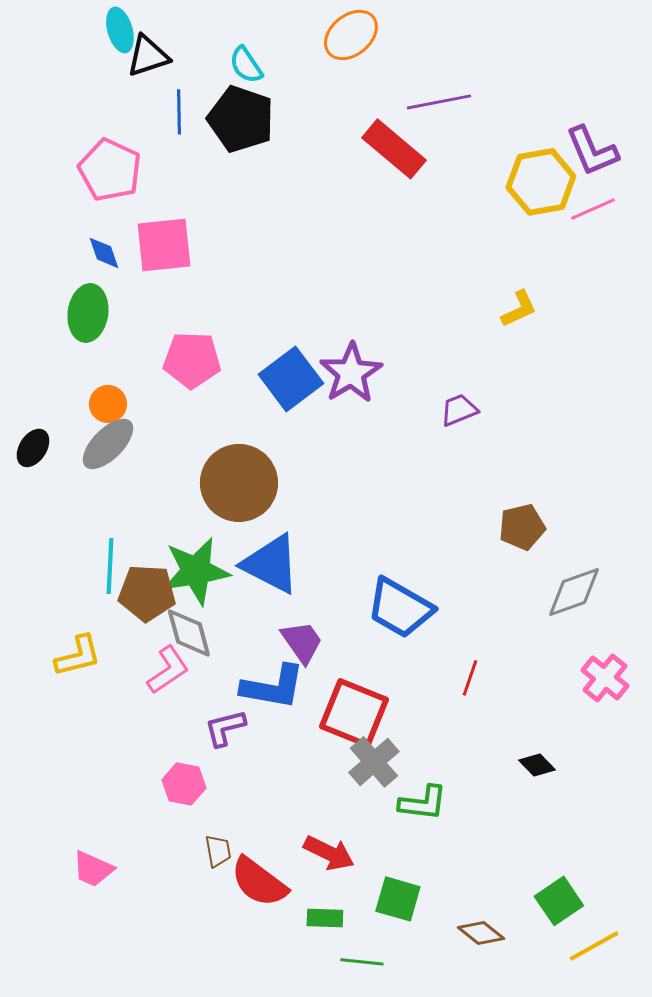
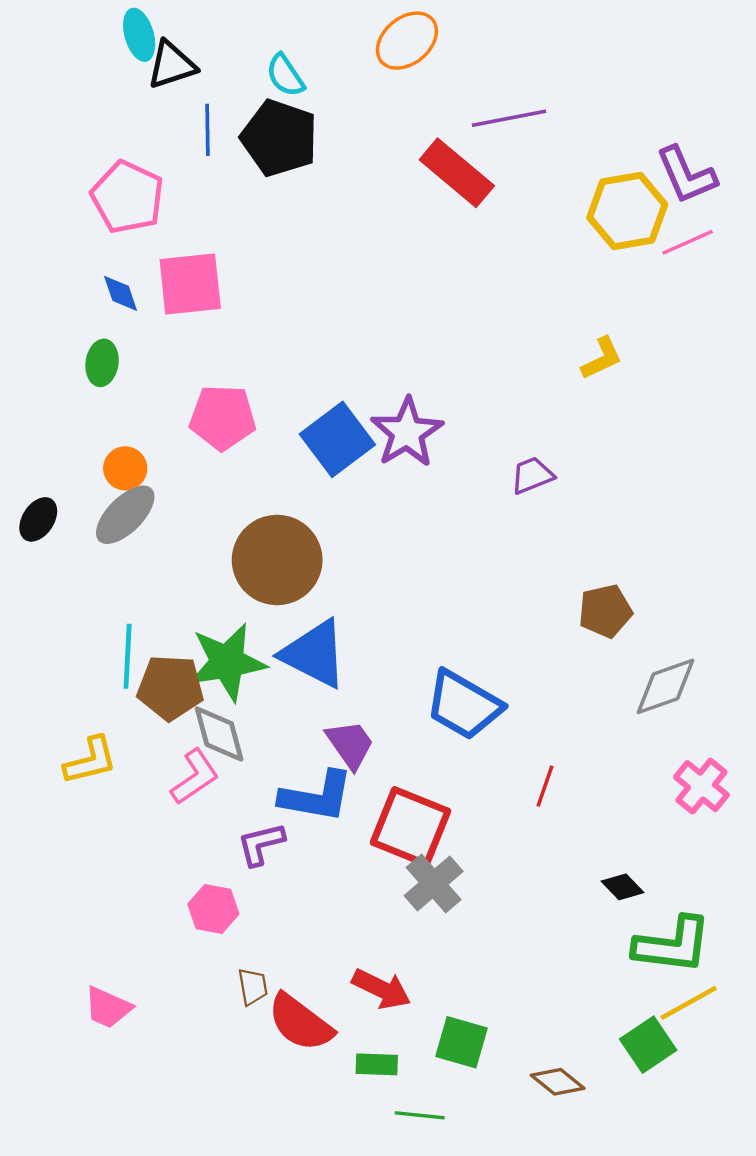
green ellipse: (88, 313) -> (102, 363), size x0.7
green L-shape: (423, 803) -> (672, 945), moved, size x1.4
yellow line: (594, 946) -> (689, 1003), moved

